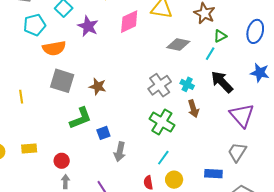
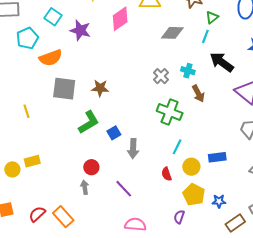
gray cross: (160, 85) -> (161, 76), size x0.7
yellow rectangle: (29, 149) -> (32, 161), moved
red circle: (62, 161) -> (91, 167), moved
blue rectangle: (213, 174) -> (217, 157), moved

